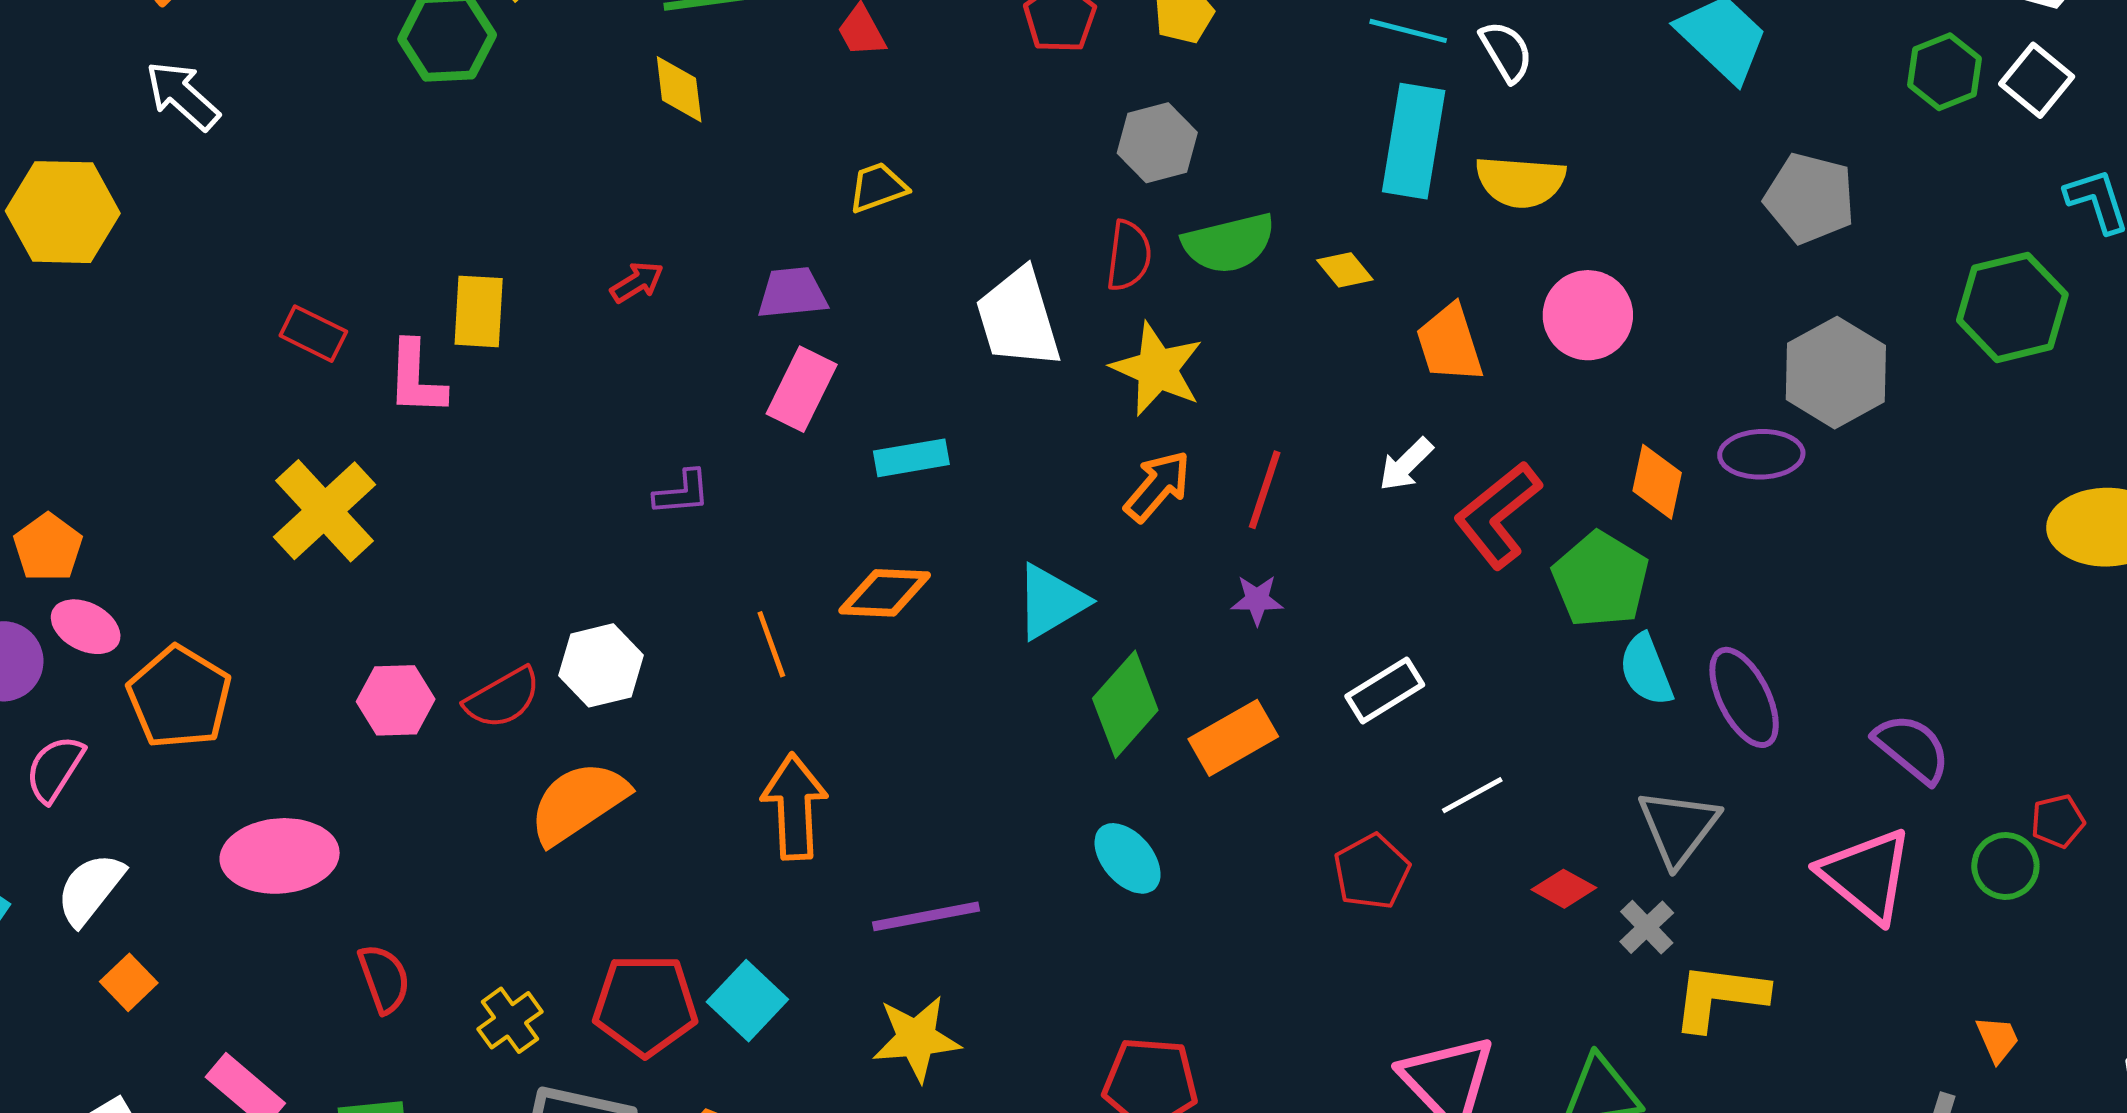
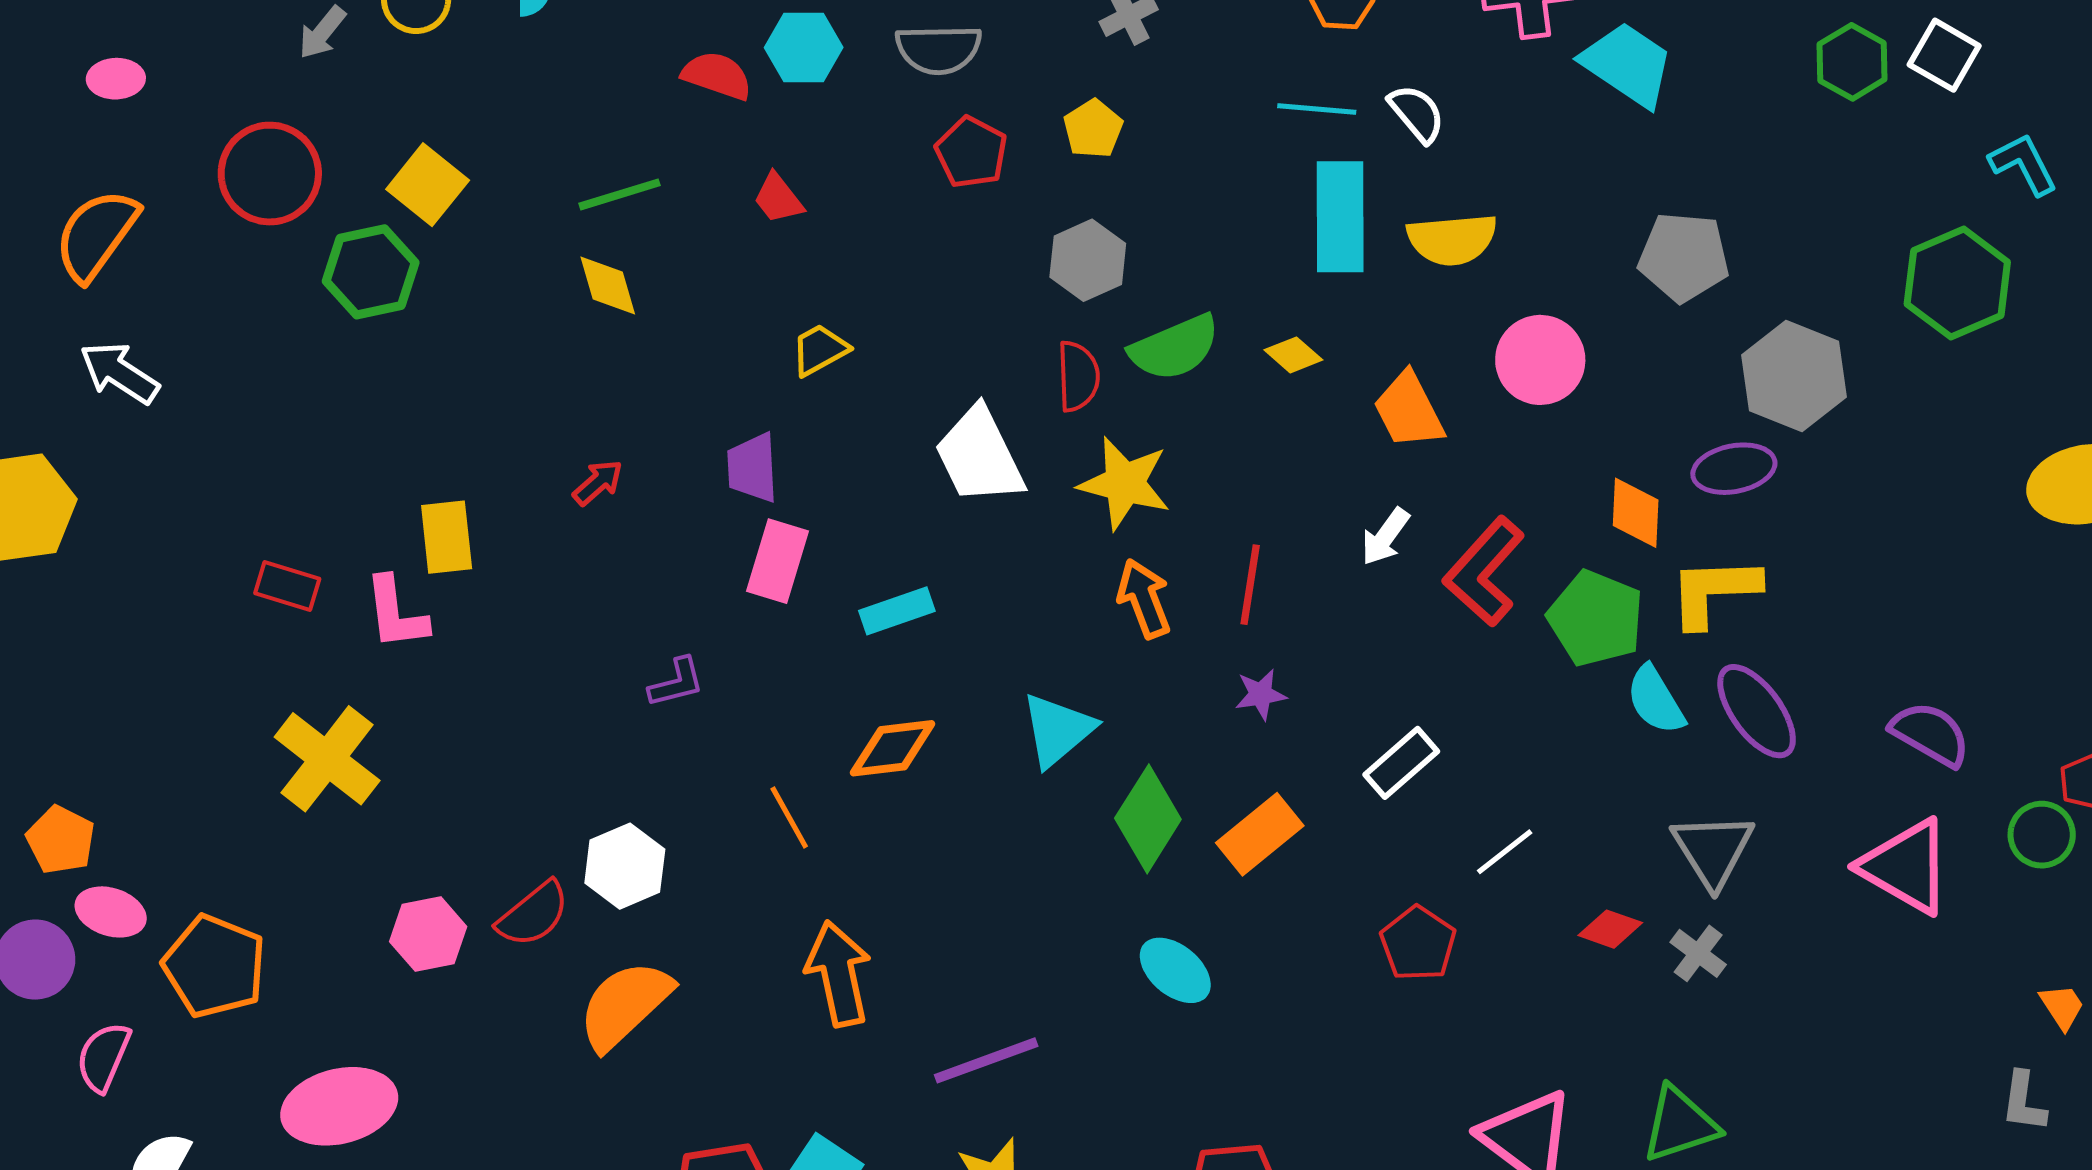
gray pentagon: (1810, 198) -> (1684, 257), moved
purple trapezoid: (792, 293) -> (752, 468), turned -78
orange arrow: (1158, 486) -> (1144, 599), turned -52
yellow L-shape: (1719, 997) -> (1714, 591), moved

